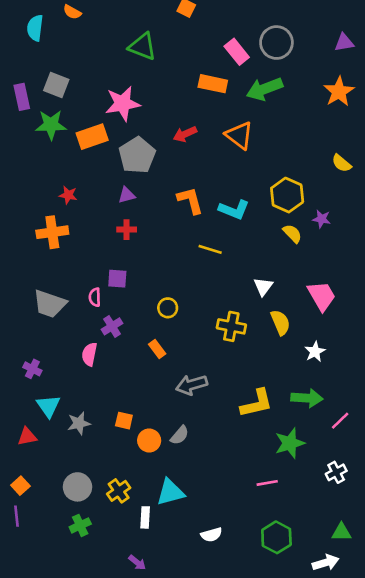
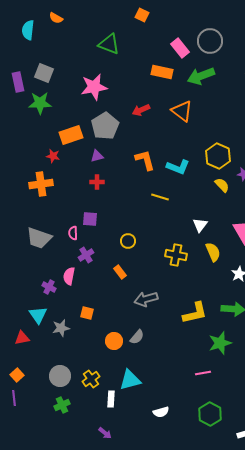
orange rectangle: (92, 137) -> (71, 135), moved
purple cross: (32, 369) -> (49, 287), moved
orange square: (124, 421) -> (87, 313), moved

